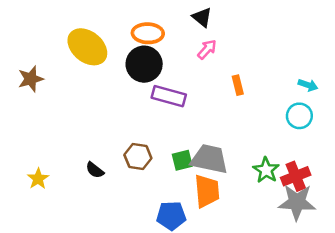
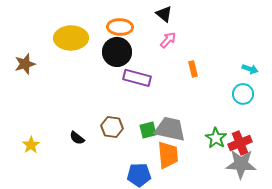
yellow ellipse: (87, 47) -> (71, 38), turned -40

